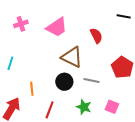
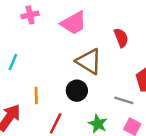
gray line: (91, 80) -> (124, 100), moved

